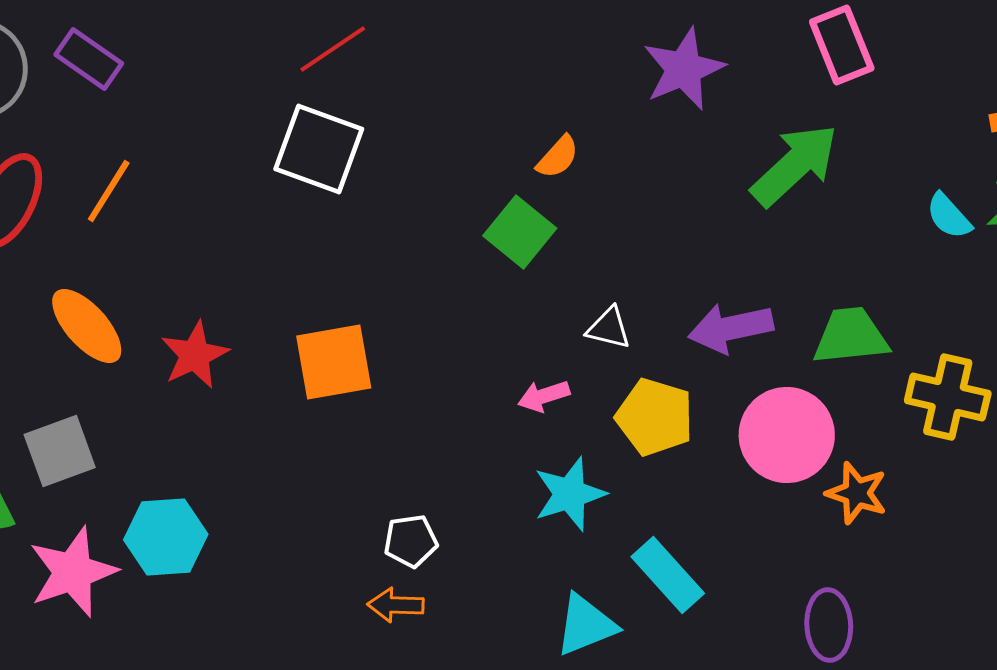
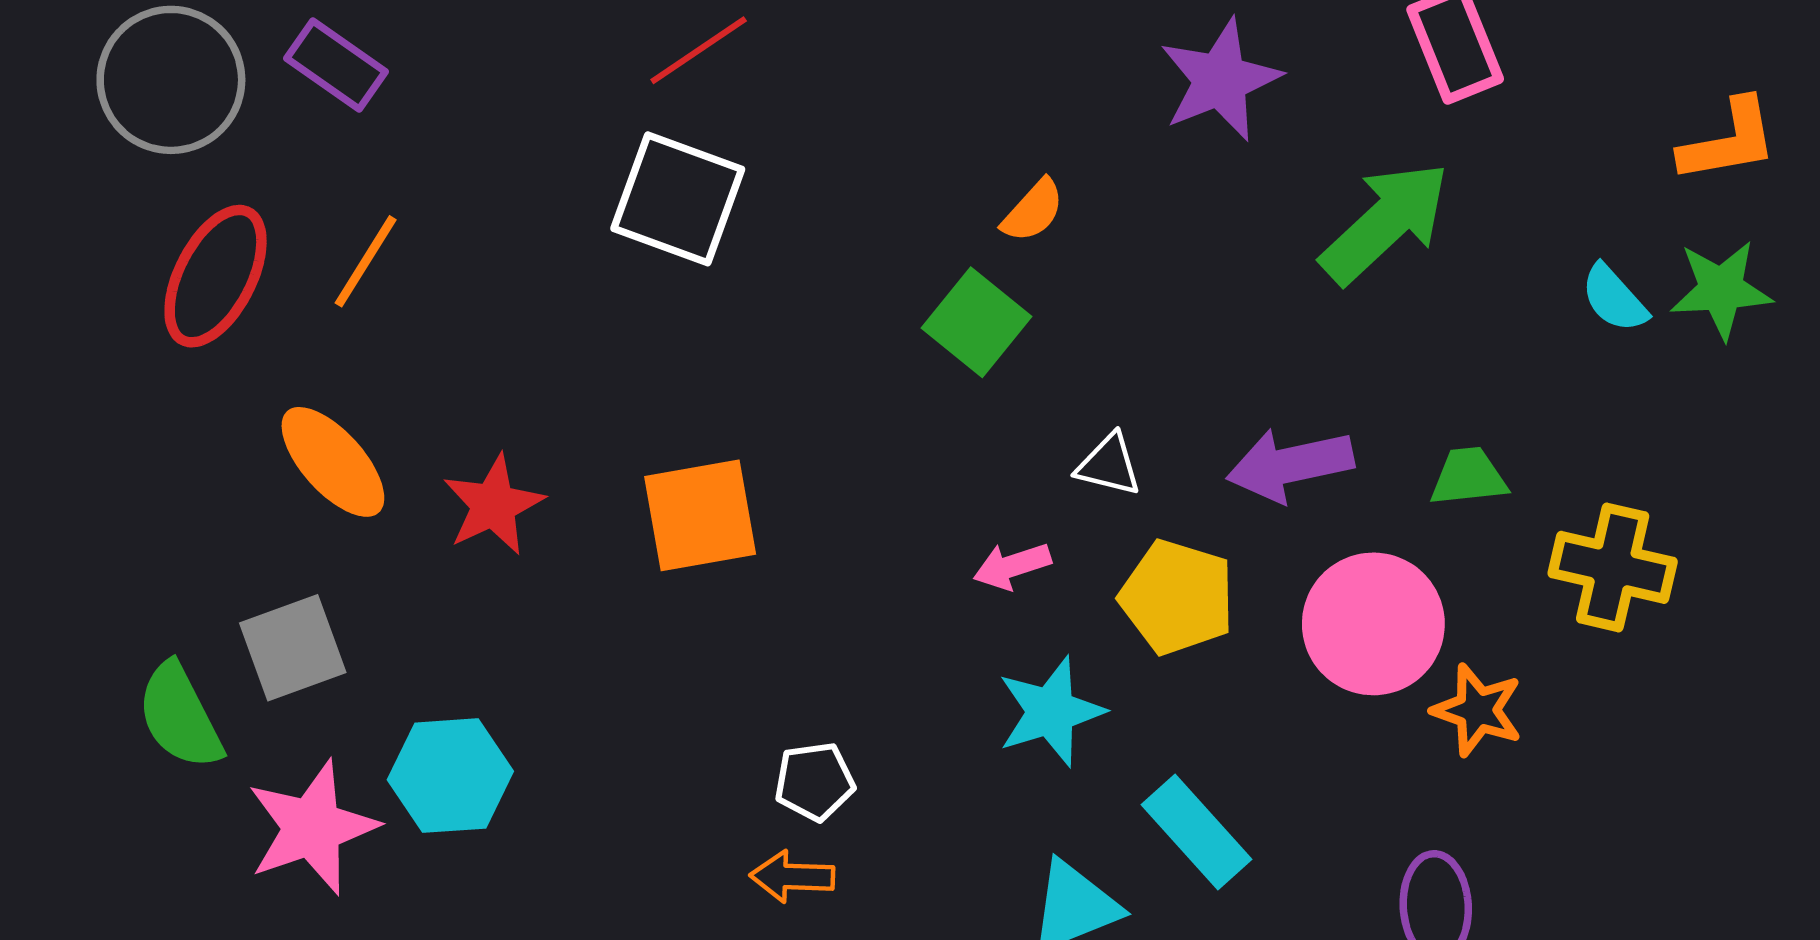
green trapezoid: (851, 336) -> (1468, 477), size x0.7

